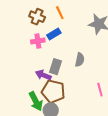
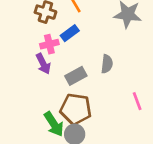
gray rectangle: (56, 67) -> (76, 76), turned 49
purple arrow: (43, 75) -> (43, 64), moved, turned -133

